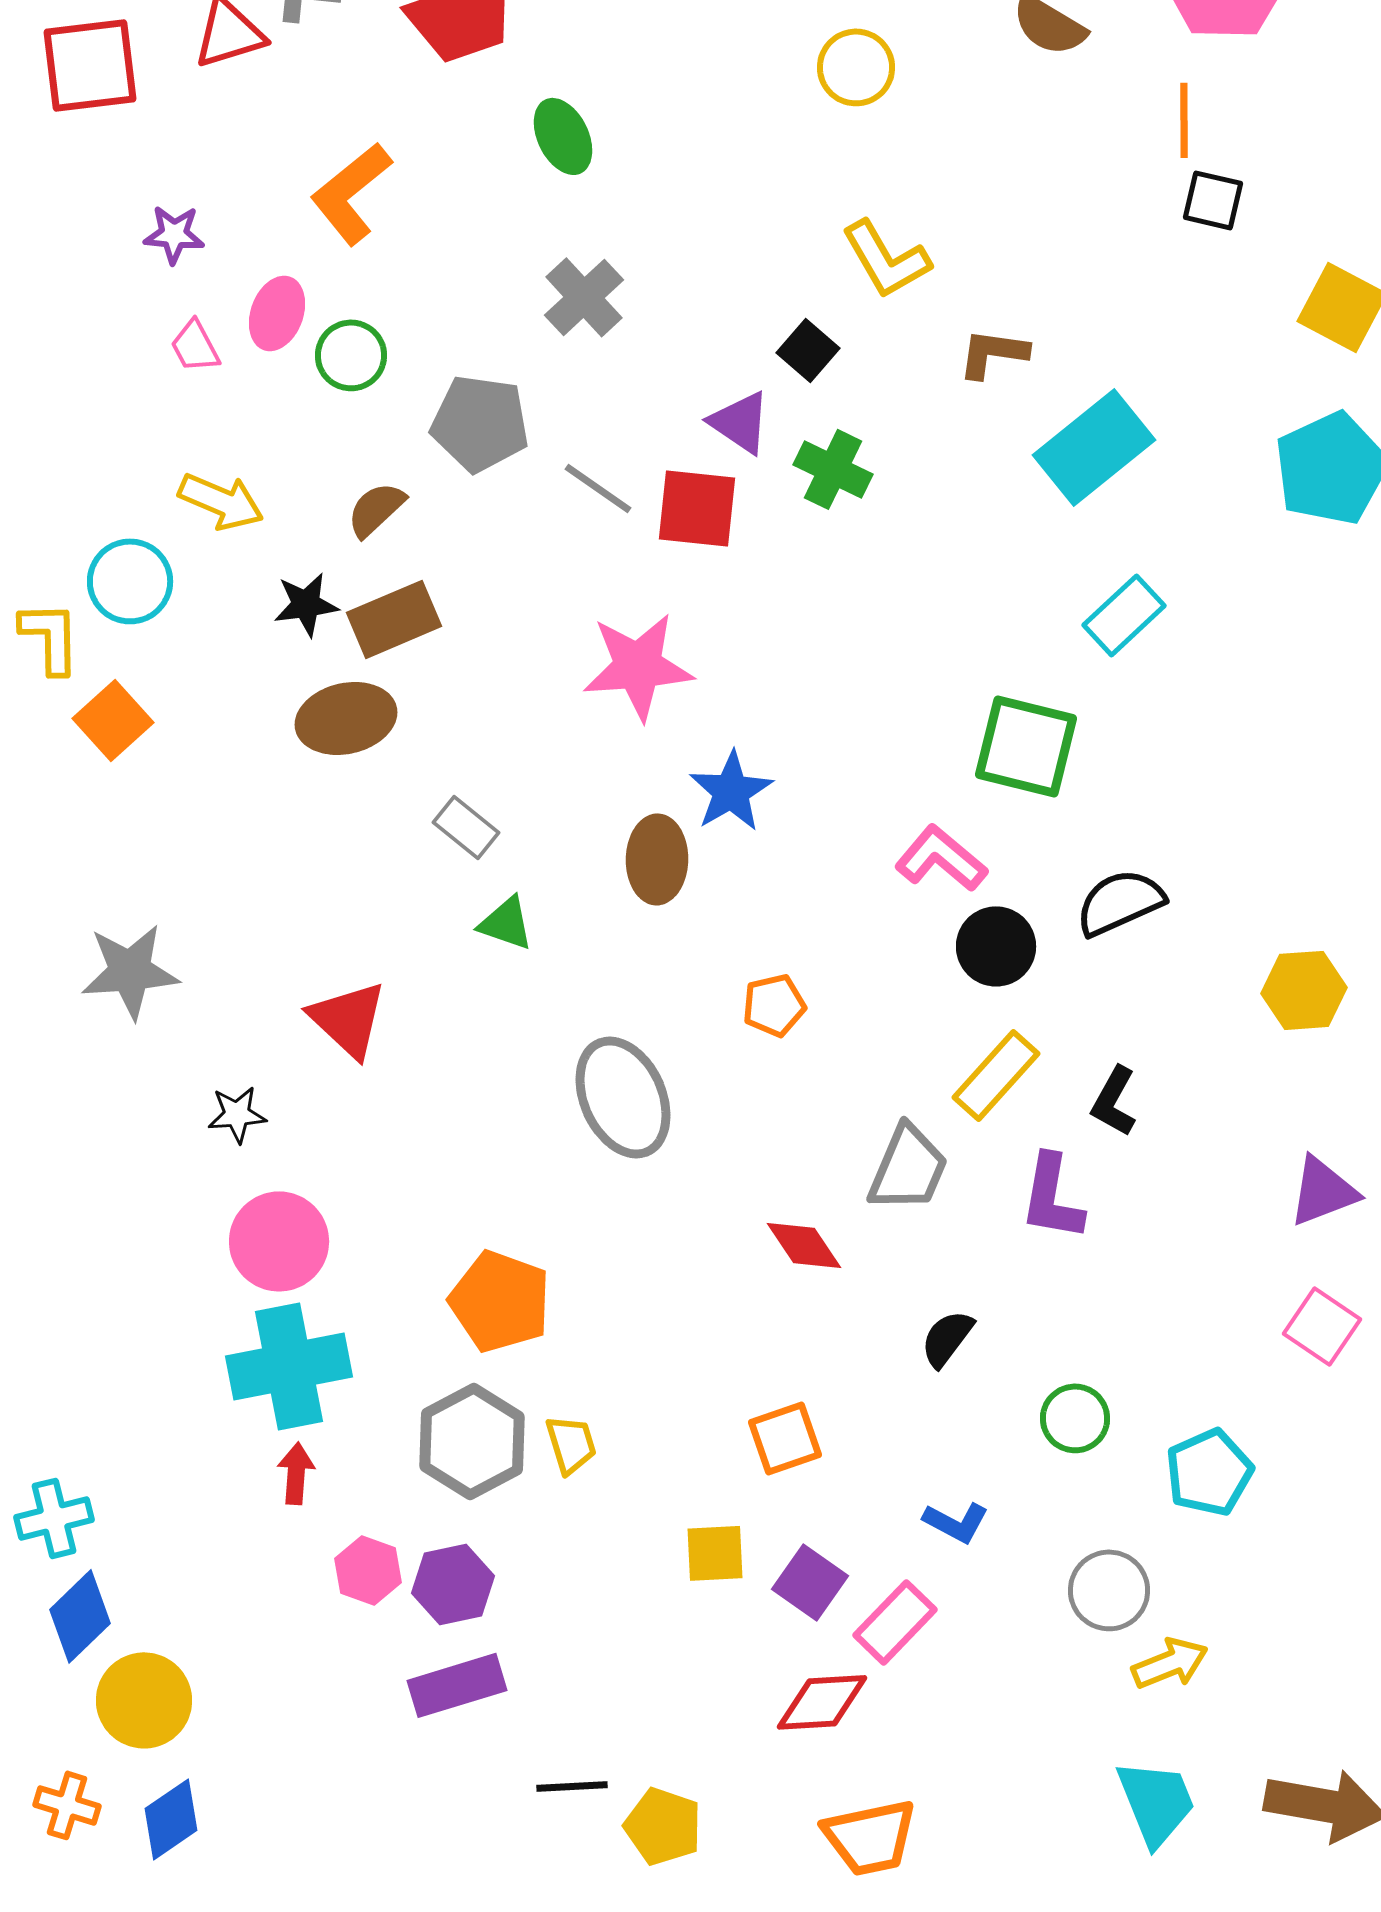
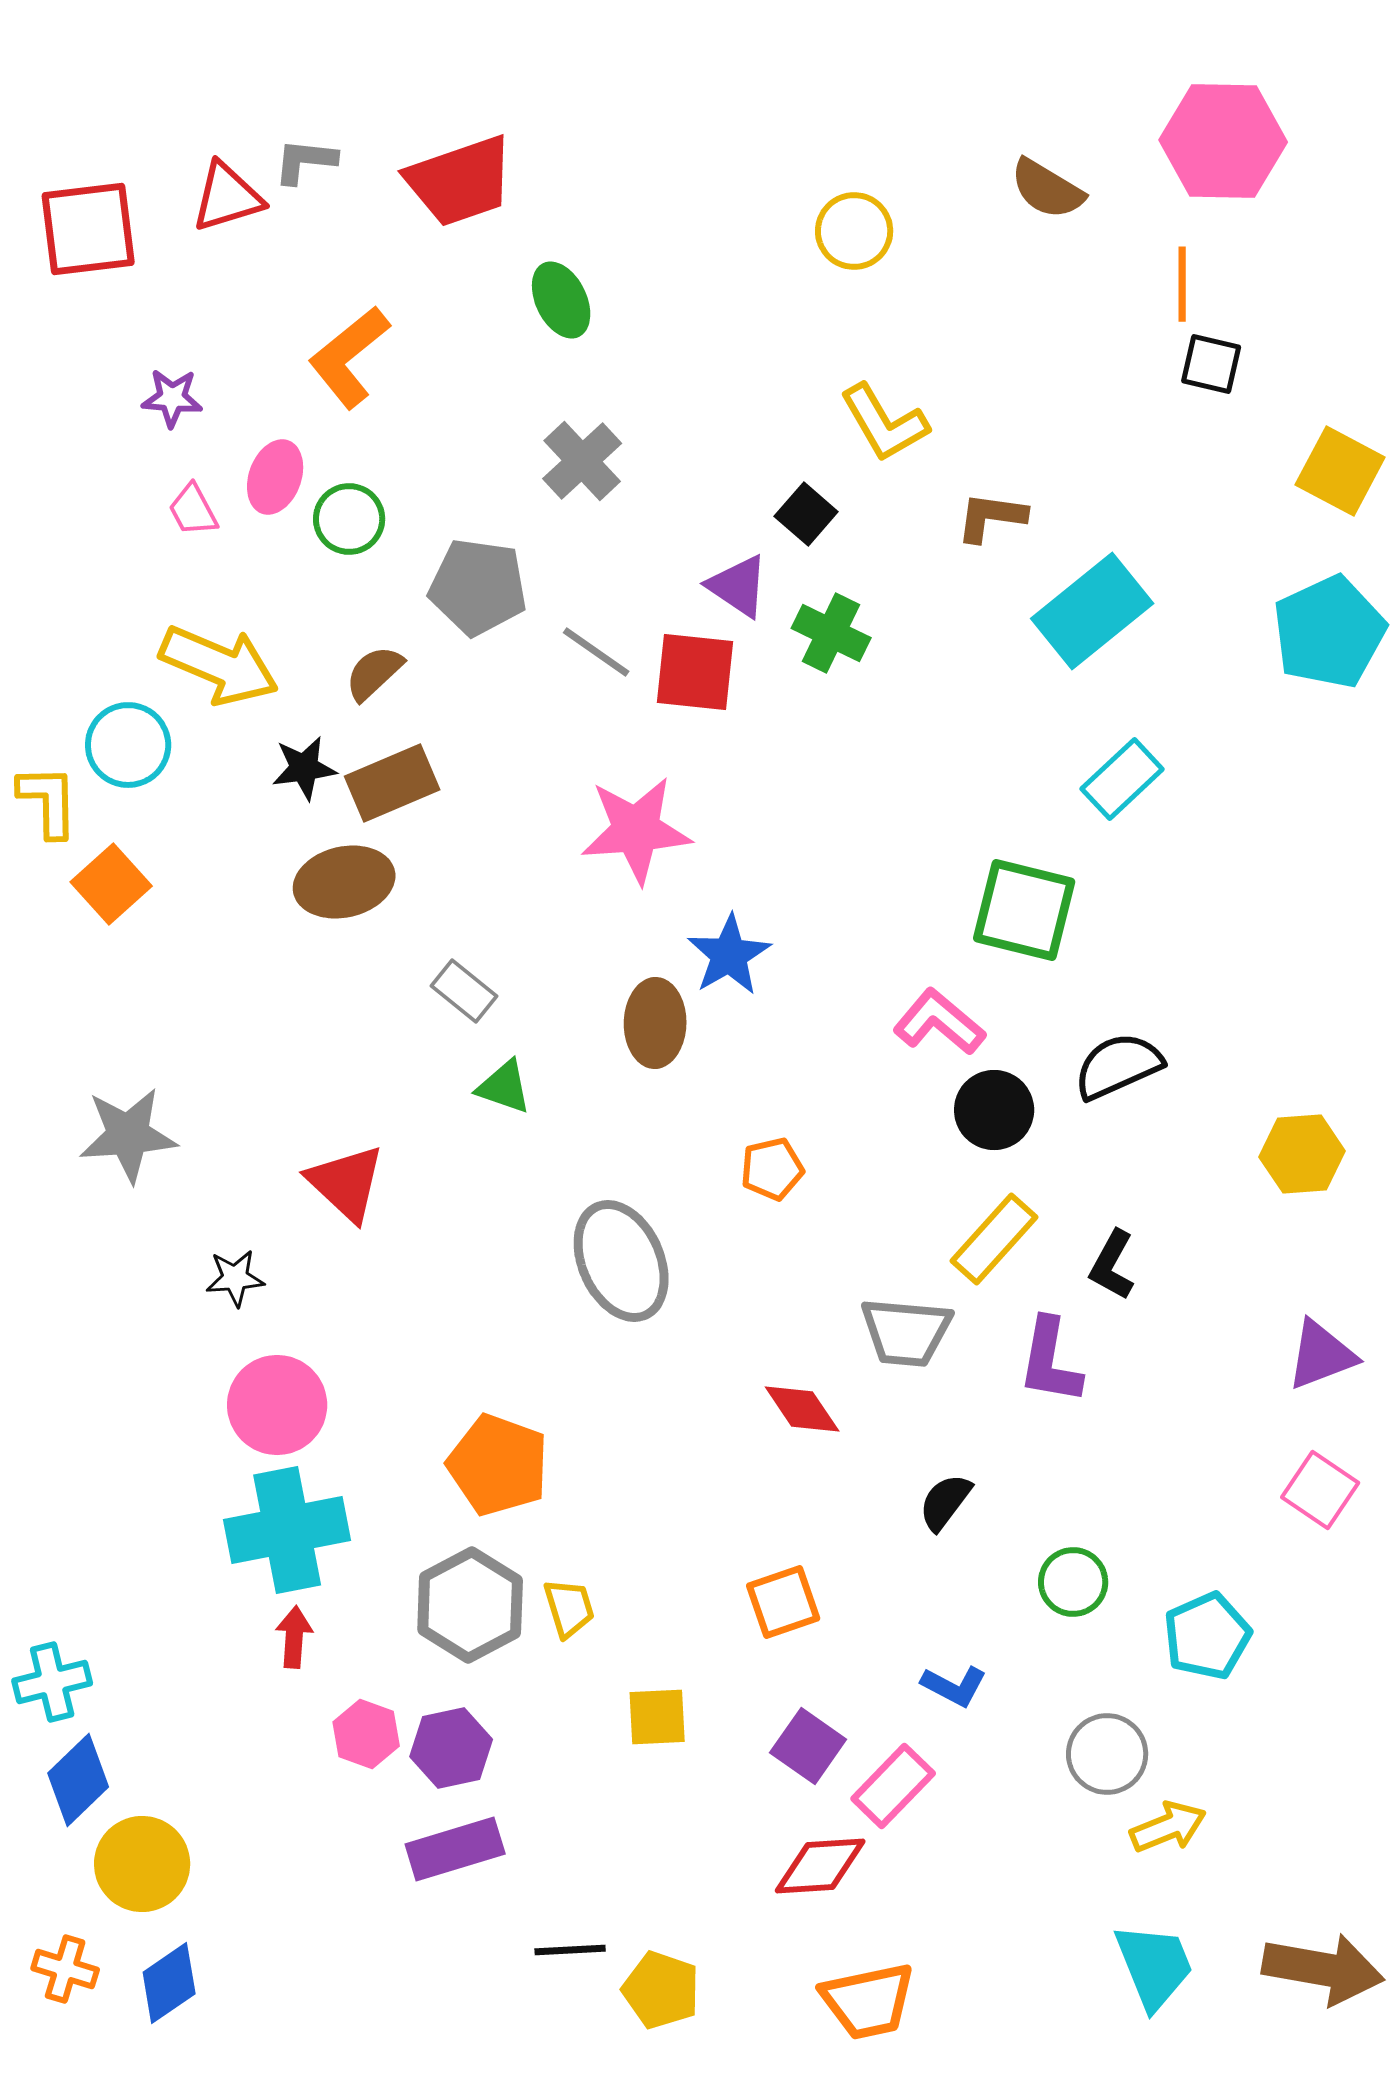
yellow arrow: (221, 501) -> (219, 665), size x1.4
gray trapezoid: (908, 1168) -> (906, 1332), turned 72
yellow square: (715, 1553) -> (657, 1717), moved

